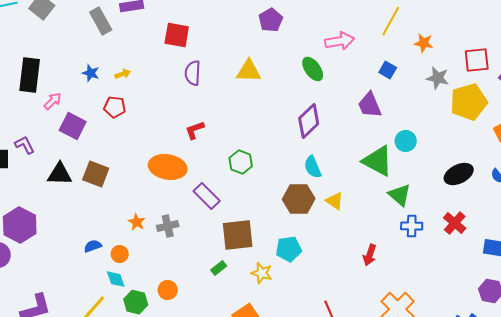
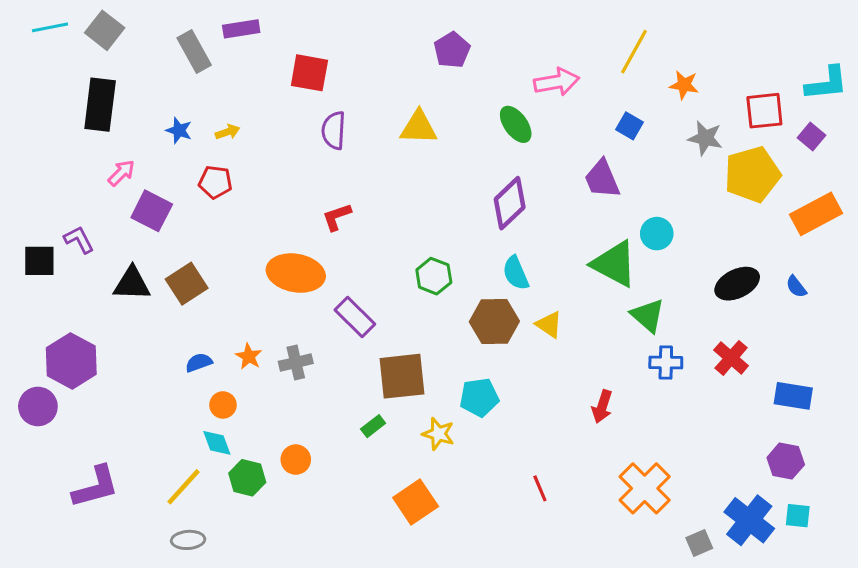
black rectangle: (30, 75) -> (100, 105), moved
green hexagon: (241, 162) -> (434, 276), moved
brown square: (96, 174) -> (187, 284), turned 36
blue semicircle: (93, 246) -> (199, 362), moved

